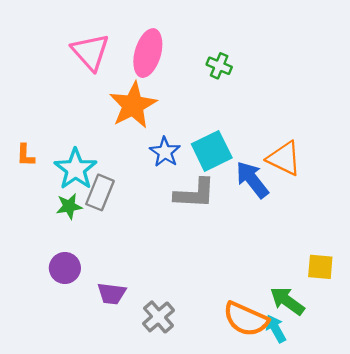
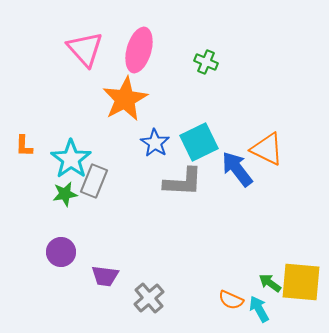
yellow square: (320, 267) -> (301, 282), moved, size x1.6
green arrow: (287, 301) -> (270, 283), size x0.7
orange semicircle: (246, 319) -> (231, 300), size x0.6

